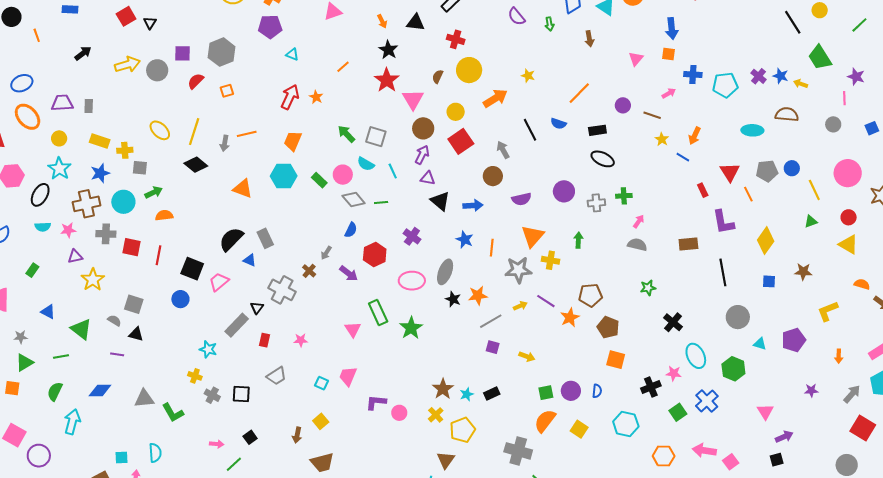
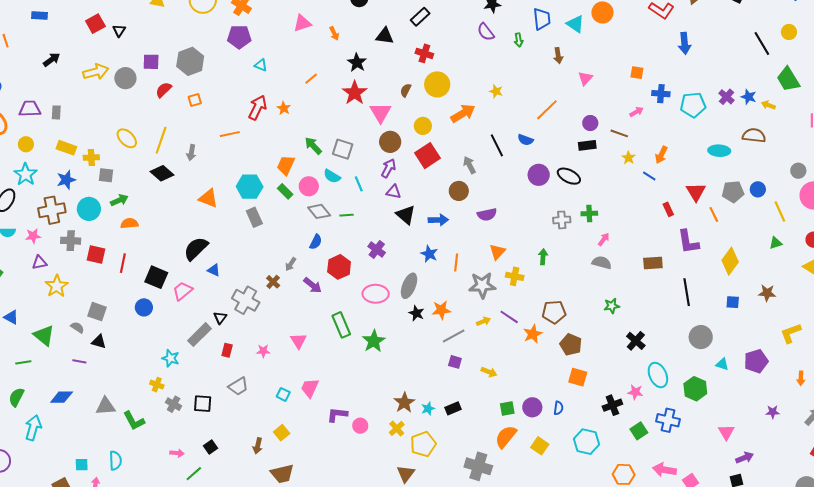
orange arrow: (382, 21) -> (334, 33), moved
blue arrow: (672, 29) -> (685, 43), moved
pink triangle: (636, 59) -> (585, 78), moved
gray circle: (833, 124) -> (798, 171), moved
black rectangle: (597, 130) -> (587, 145), moved
orange line: (247, 134) -> (230, 134), moved
orange trapezoid: (293, 141) -> (286, 165), moved
purple circle: (564, 191) -> (539, 175), moved
orange triangle: (533, 236) -> (497, 252), size x0.7
gray rectangle: (265, 238) -> (254, 217), moved
pink triangle: (353, 329) -> (298, 341), moved
blue cross: (707, 401) -> (668, 420), turned -35

